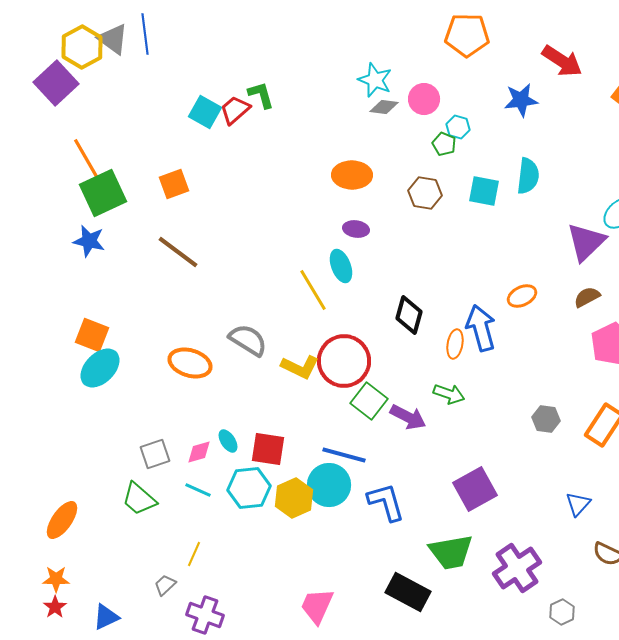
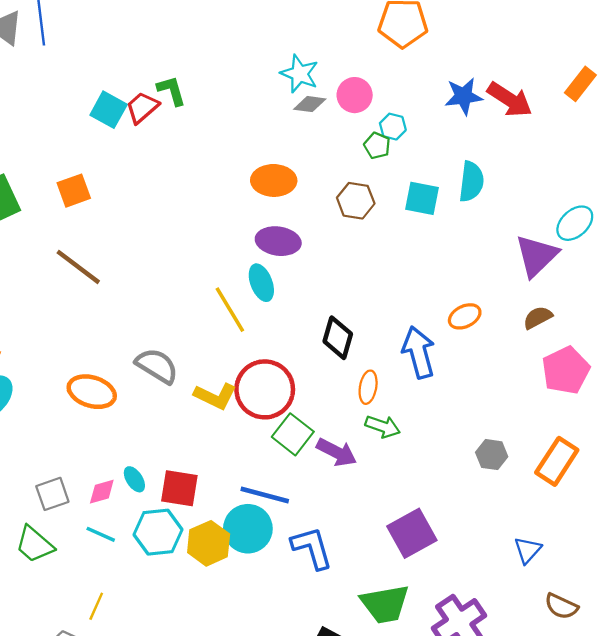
red arrow: (562, 61) -> (510, 100), moved
purple ellipse: (356, 229) -> (278, 241), size x1.5
orange ellipse: (455, 344) -> (368, 387), moved

